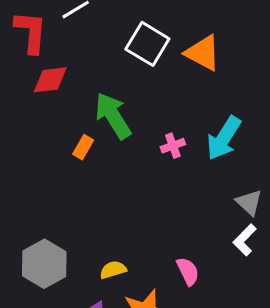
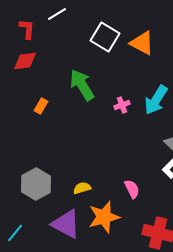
red L-shape: (31, 32) -> (27, 29), size x0.7
red diamond: (50, 80) -> (25, 61), moved
orange rectangle: (83, 147) -> (41, 106), moved

